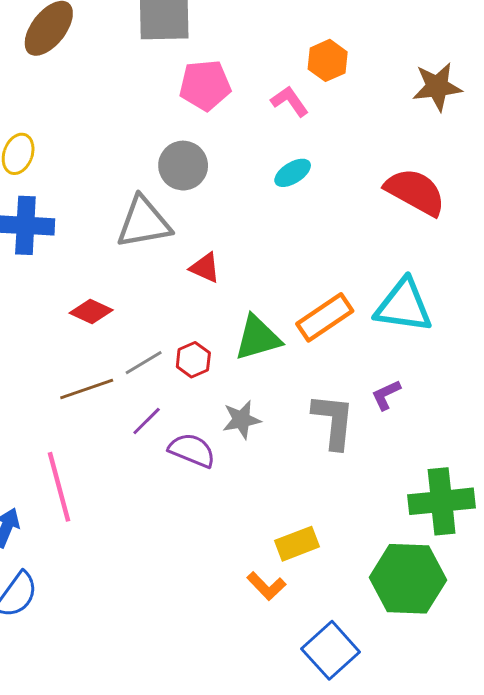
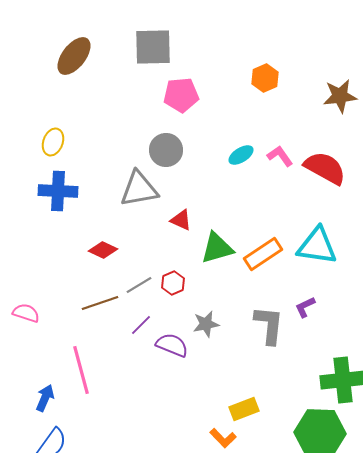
pink L-shape: (290, 101) -> (280, 156), moved
green triangle: (258, 338) -> (217, 248), moved

